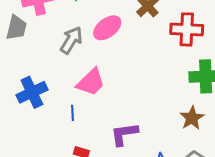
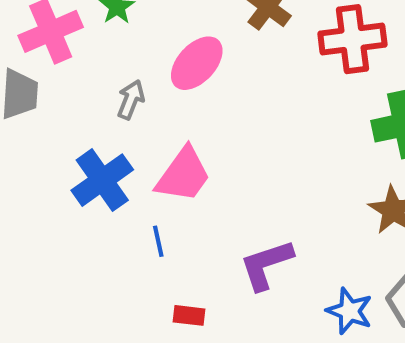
gray arrow: (71, 40) -> (131, 100), size x0.7
blue cross: (32, 92) -> (102, 180), moved

